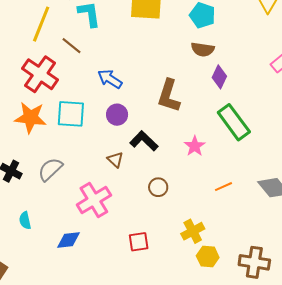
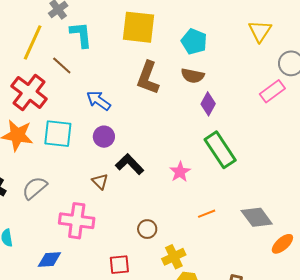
brown L-shape: (169, 96) -> (148, 78), moved
brown circle: (158, 187) -> (147, 229), moved
pink cross: (94, 200) -> (77, 221), turned 36

